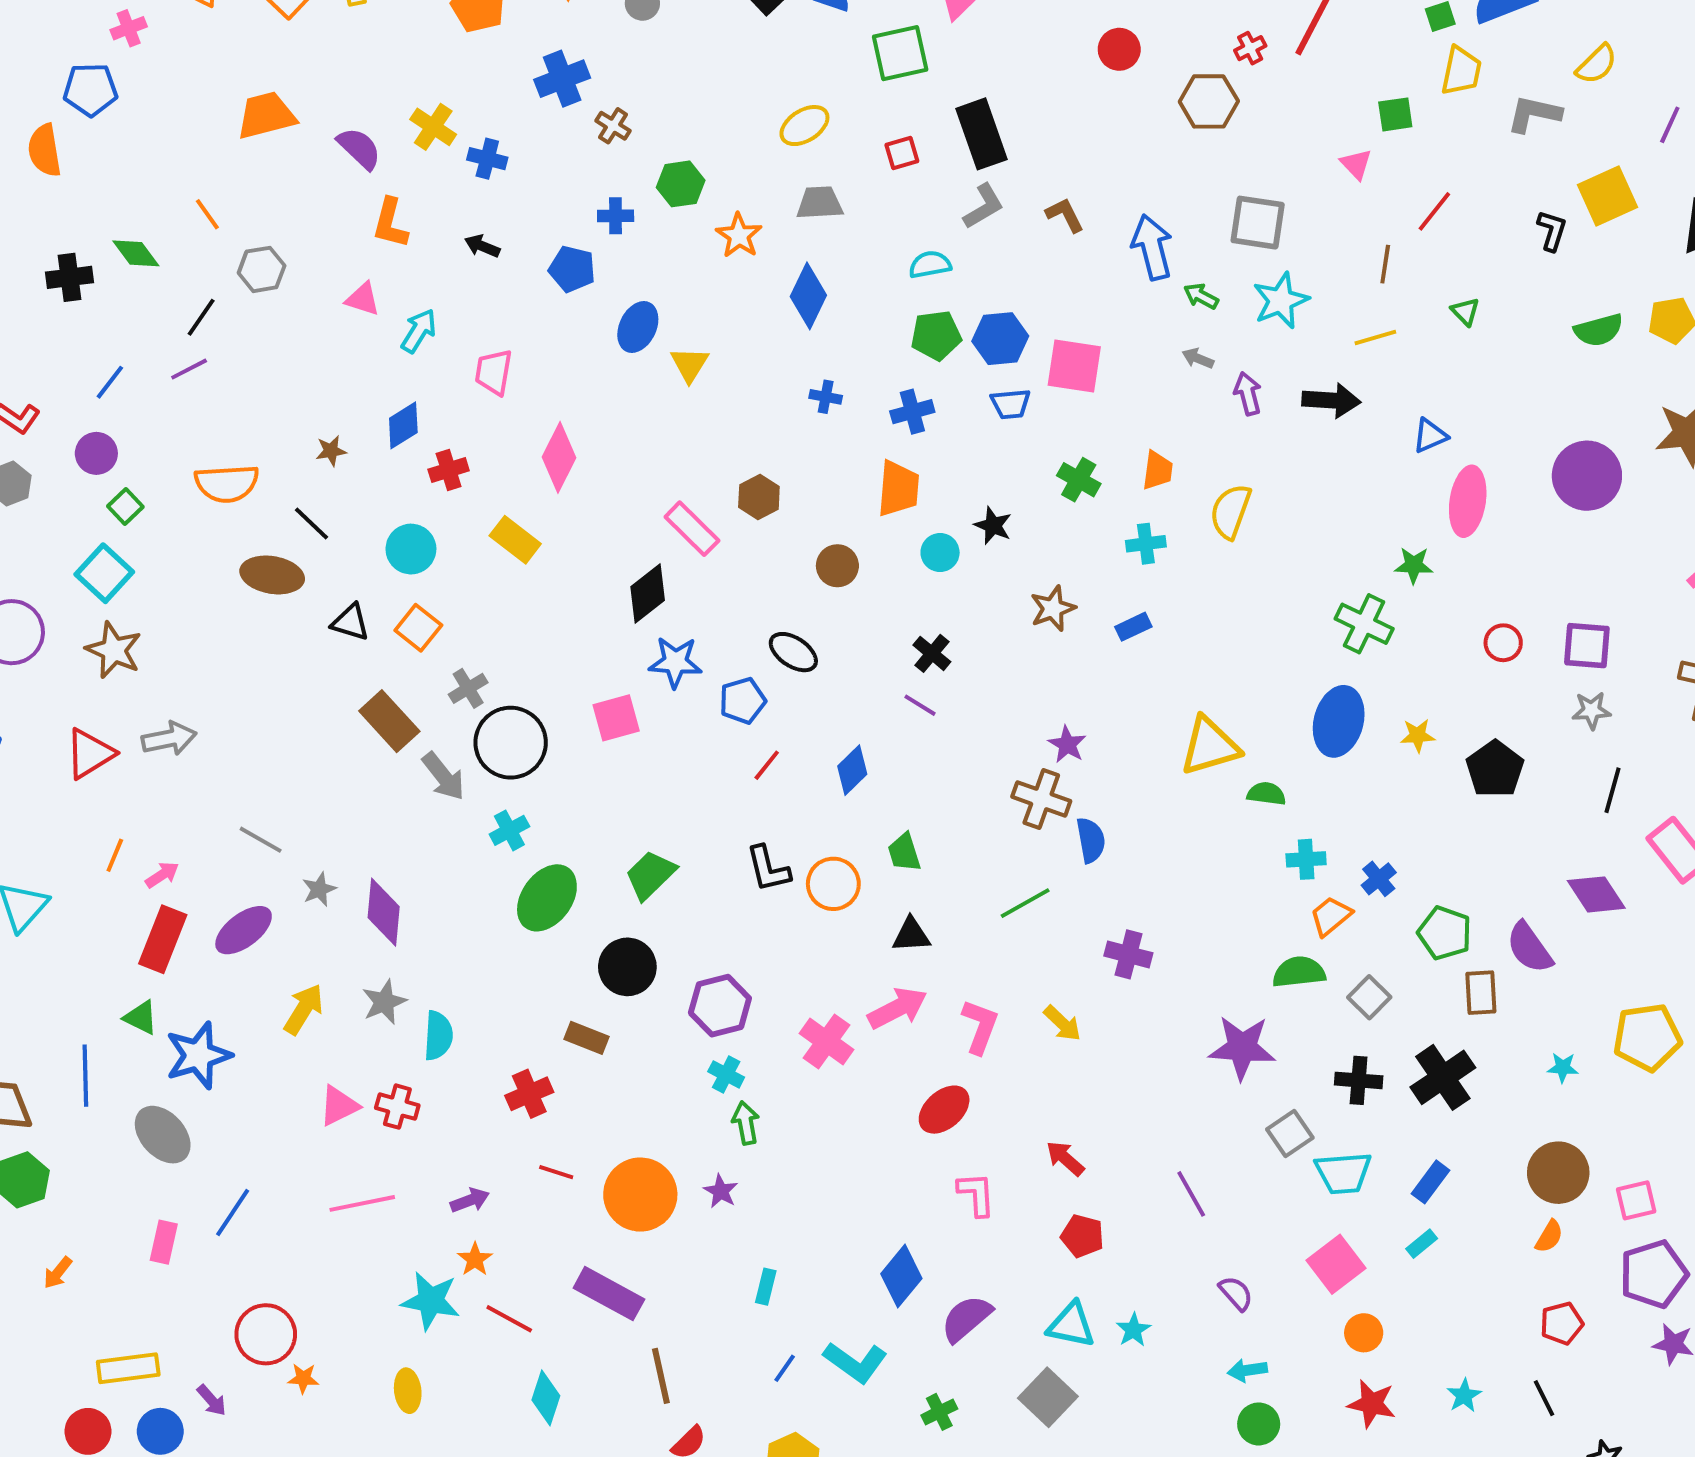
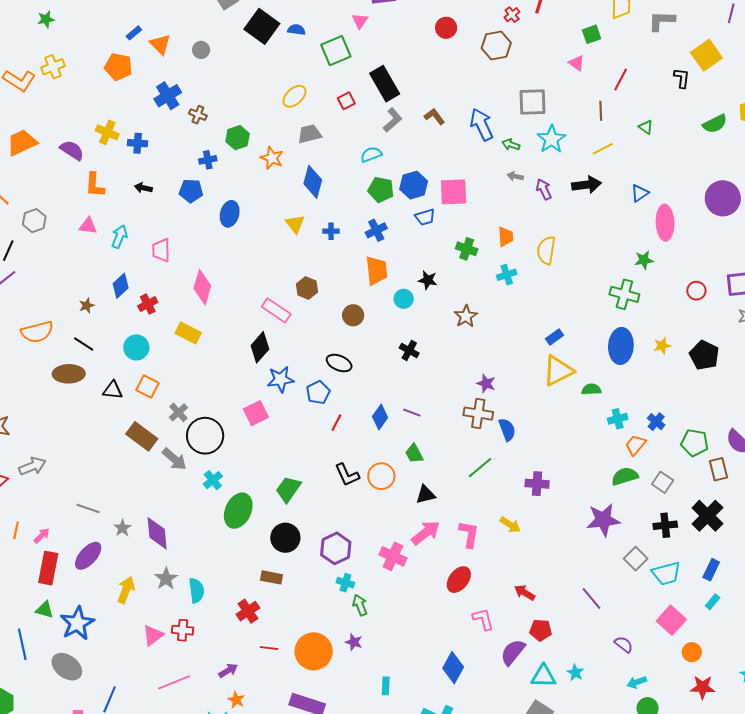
green pentagon: (936, 335) -> (381, 190), turned 30
yellow triangle: (690, 364) -> (295, 224), moved
blue rectangle: (1133, 627) -> (555, 337), moved
purple line: (920, 705) -> (412, 413), moved
purple semicircle: (966, 1318) -> (513, 652), moved

